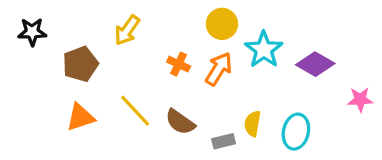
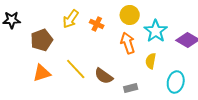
orange cross: (179, 64) -> (97, 24), moved
orange arrow: (219, 69) -> (128, 43), turned -50
yellow semicircle: (253, 124) -> (151, 61), moved

